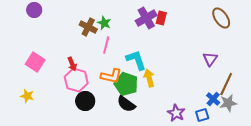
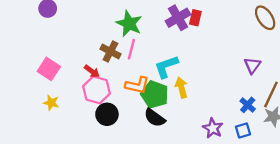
green star: (104, 23) -> (129, 24), size x1.6
brown cross: (88, 27) -> (110, 51), moved
cyan L-shape: (136, 60) -> (166, 67), turned -90
red arrow: (72, 64) -> (92, 71), turned -32
yellow star: (27, 96) -> (51, 103), moved
blue cross: (213, 99) -> (248, 105), moved

